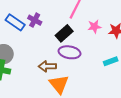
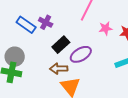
black rectangle: (64, 33) -> (61, 45), moved
purple ellipse: (70, 52) -> (81, 54), turned -40

